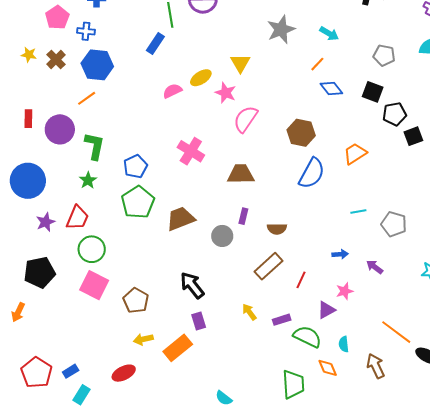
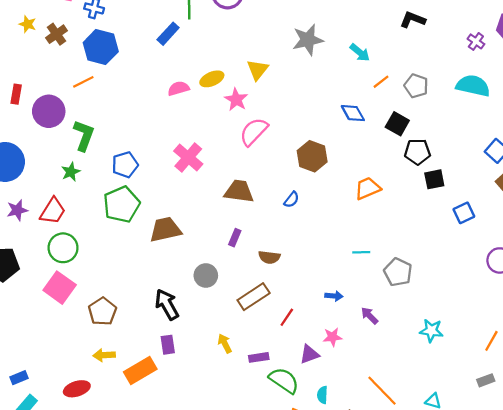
orange line: (317, 64) -> (381, 82), moved
blue semicircle: (312, 173) -> (292, 200), moved, size x0.5
gray circle: (222, 236) -> (206, 276), moved

